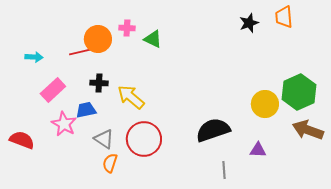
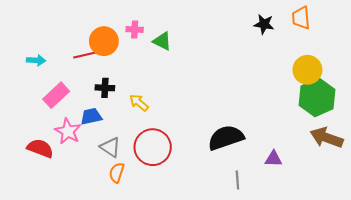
black star: (249, 23) -> (264, 24), turned 30
yellow arrow: (131, 97) -> (139, 103), size x0.7
yellow circle: (265, 104) -> (307, 70), moved
red semicircle: (22, 140) -> (40, 148), moved

